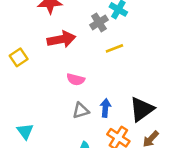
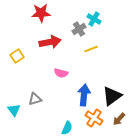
blue arrow: (105, 108) -> (84, 95), size x1.5
gray triangle: (81, 111) -> (35, 99), moved
cyan triangle: (25, 131) -> (14, 110), moved

